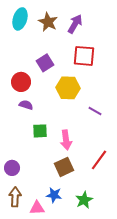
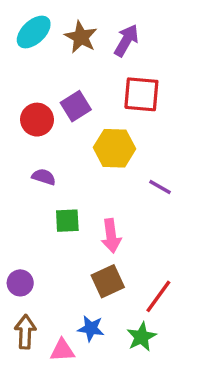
cyan ellipse: (20, 19) -> (34, 32), turned 30
red circle: (21, 82) -> (37, 120), moved
red line: (99, 160) -> (158, 296), moved

